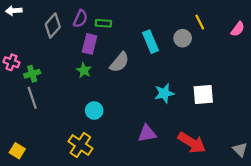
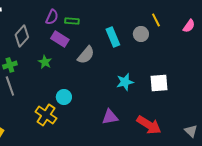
gray diamond: (53, 26) -> (22, 36), moved
purple rectangle: (90, 44) -> (60, 39), turned -72
green star: (84, 70) -> (45, 62), moved
yellow cross: (80, 145) -> (46, 115), moved

